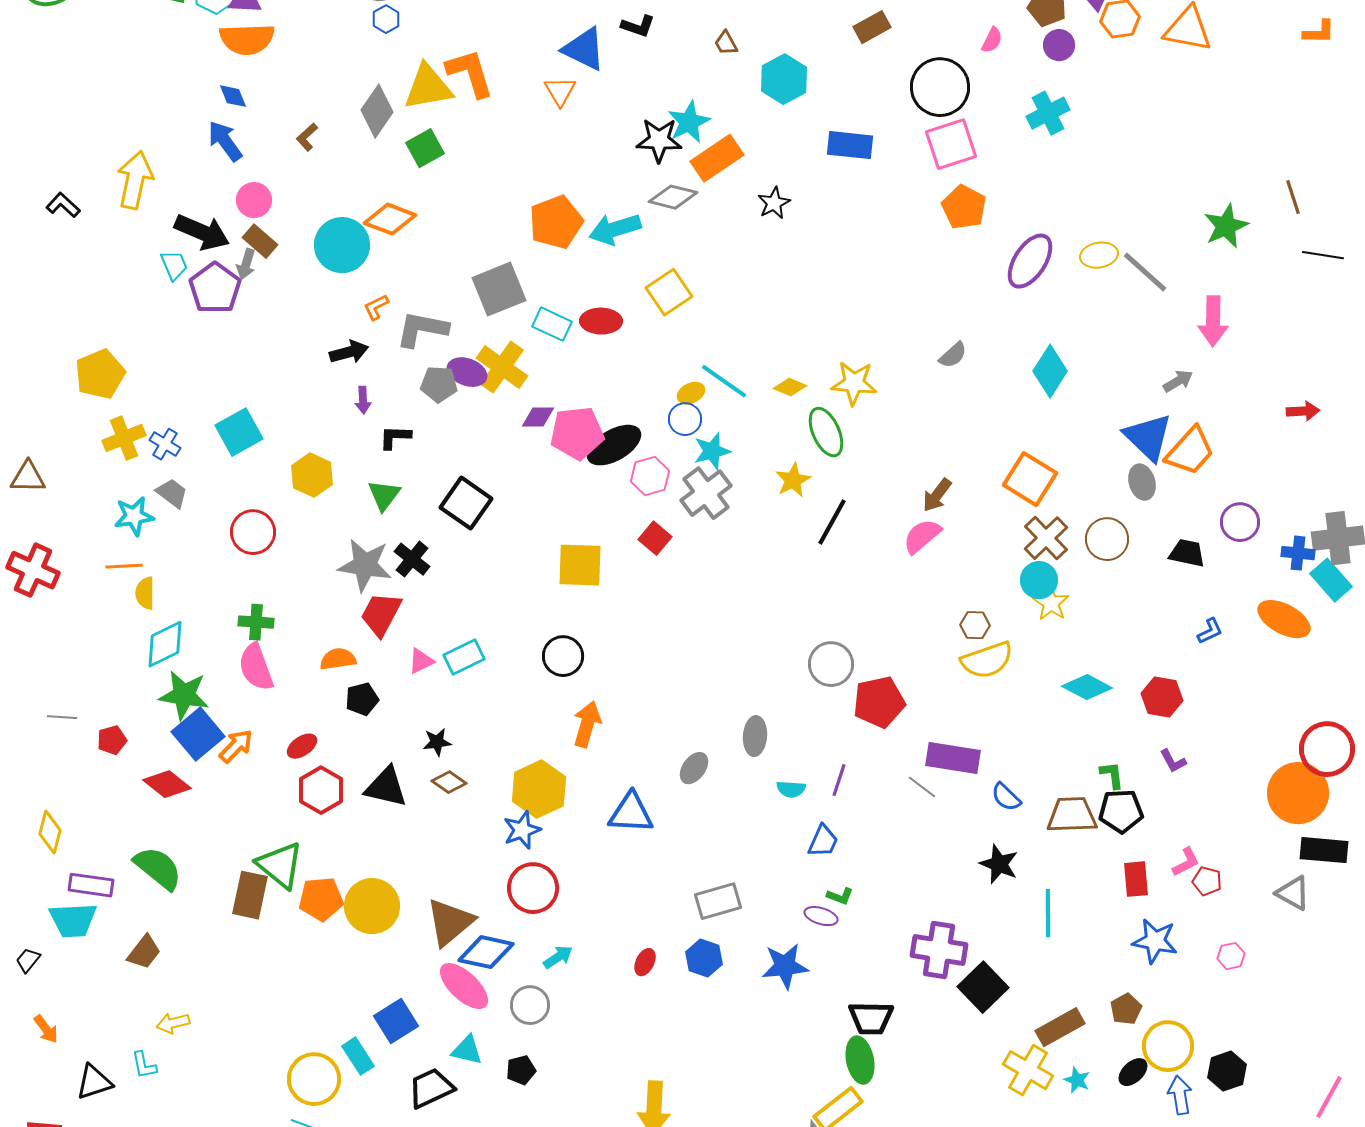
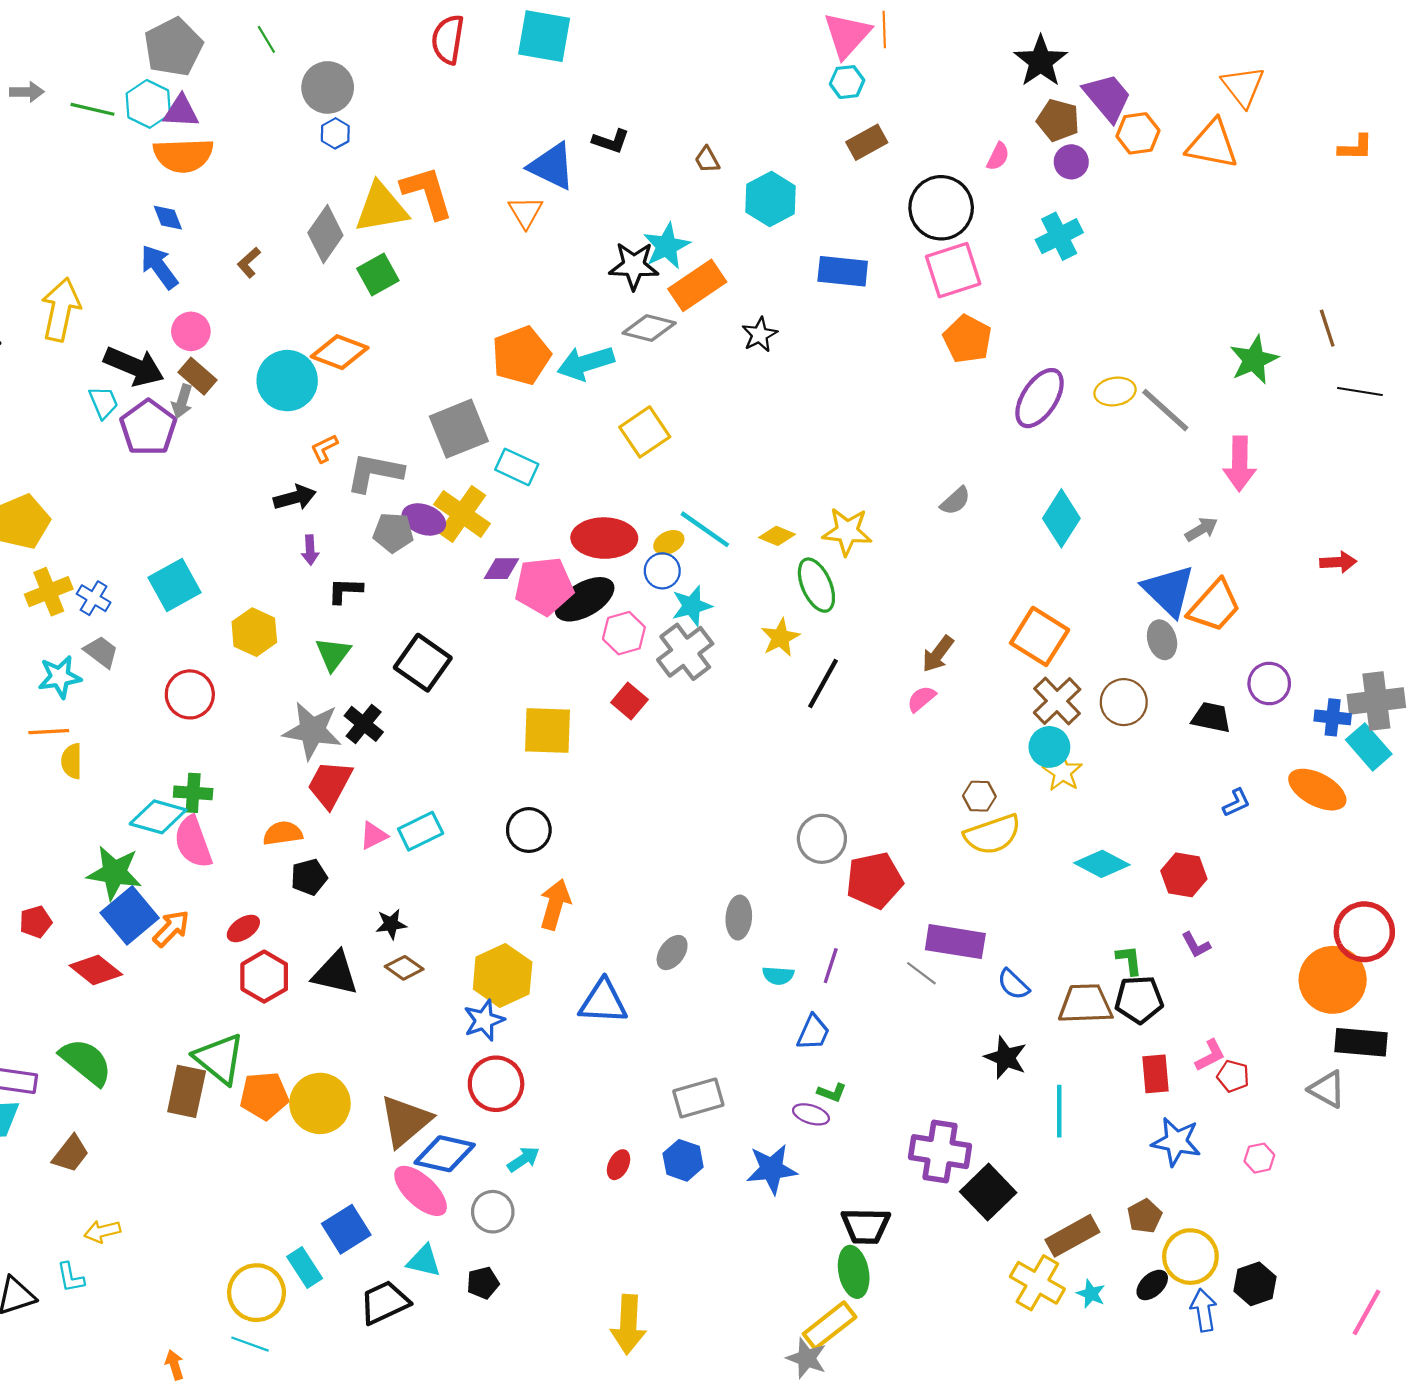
red ellipse: (601, 321) -> (604, 538), moved, size x1.4
pink semicircle: (922, 536) -> (921, 699), size x0.7
cyan diamond: (165, 644) -> (158, 817), moved, turned 42

